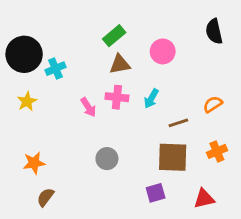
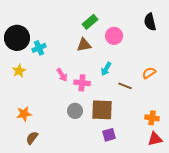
green rectangle: (114, 36) -> (90, 22), moved
pink cross: (117, 97) -> (82, 83), moved
brown line: (178, 123) -> (125, 86), turned 40
orange cross: (217, 151) -> (152, 118), moved, turned 32
brown square: (173, 157) -> (102, 110), moved
red triangle: (204, 199) -> (155, 139), moved

